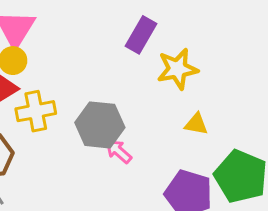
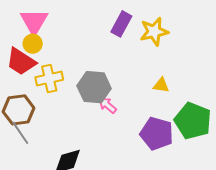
yellow star: (177, 69) -> (154, 32), moved

